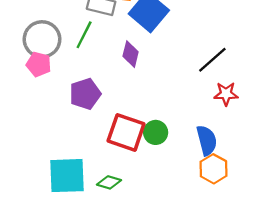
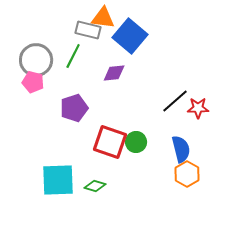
purple diamond: (131, 54) -> (114, 73), turned 70
black line: (212, 60) -> (175, 101), moved

